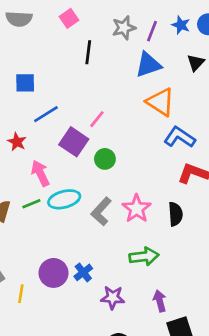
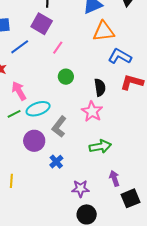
orange triangle: (160, 102) -> (104, 31), turned -35
purple square: (74, 142) -> (42, 24), moved
gray L-shape: (101, 211) -> (59, 127), moved
black semicircle: (175, 214) -> (100, 87), moved
purple circle: (53, 273) -> (34, 141), moved
purple star: (113, 298) -> (80, 189), moved

